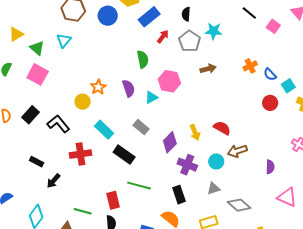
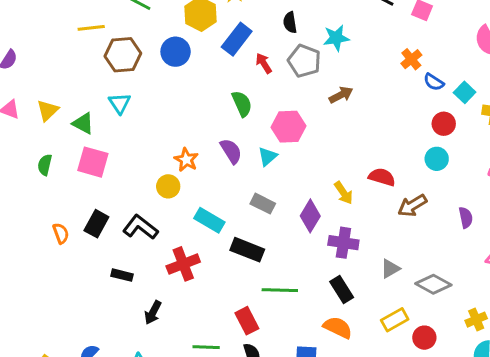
red arrow: (163, 36) -> (264, 63), turned -56
orange cross: (250, 66) -> (411, 59), moved
cyan circle: (216, 161) -> (437, 159), moved
black rectangle: (37, 162) -> (122, 275), moved

